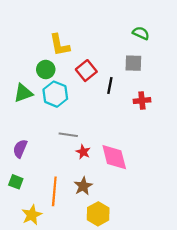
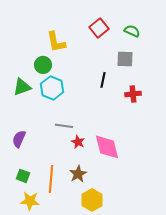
red square: (86, 71) -> (99, 28), moved
green square: (16, 182) -> (23, 176), moved
yellow star: (32, 215) -> (30, 201), turned 30

